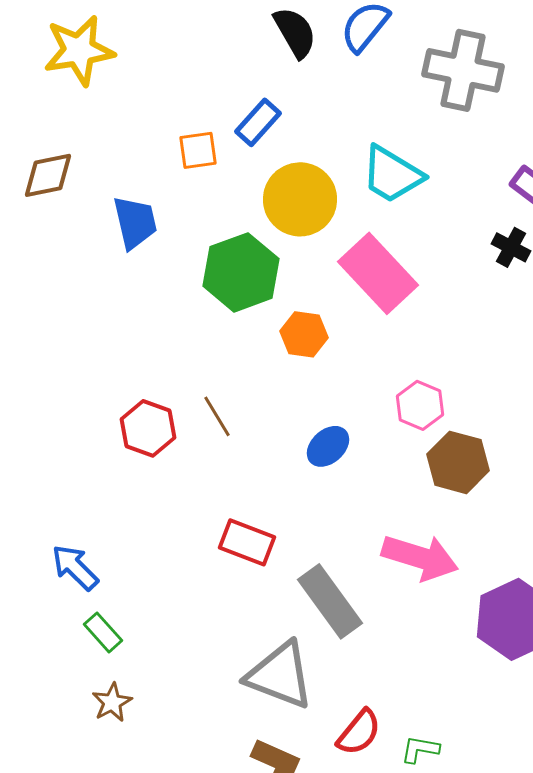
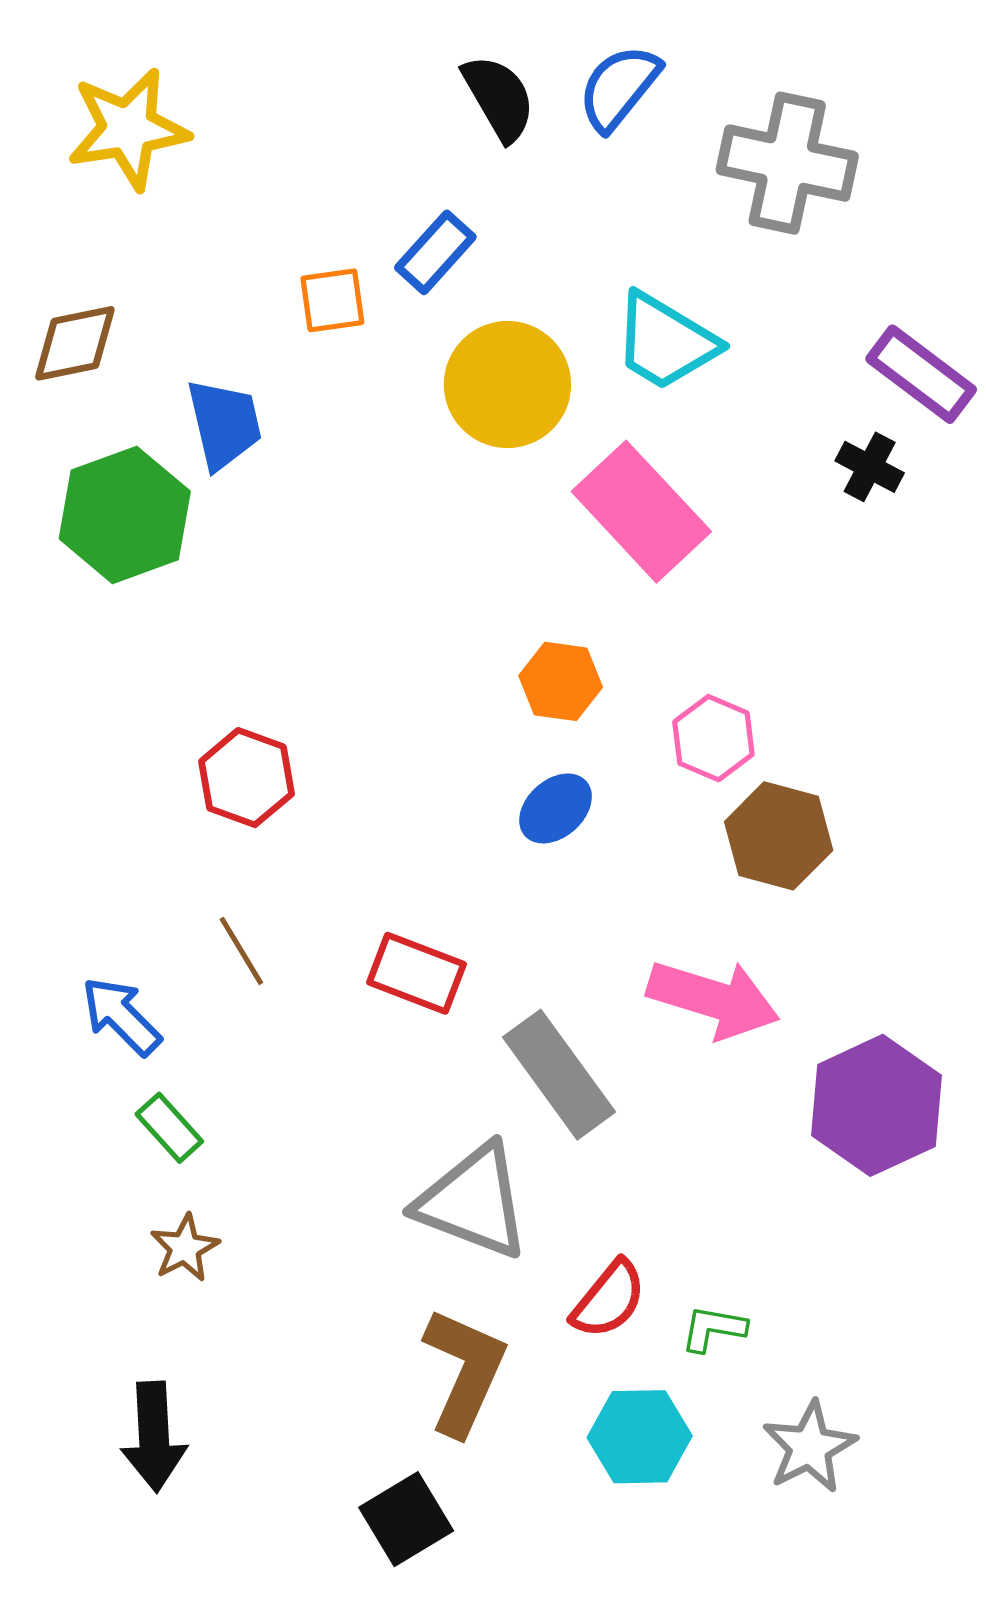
green hexagon: (241, 272) -> (125, 515), moved
orange hexagon: (304, 334) -> (561, 681), moved
brown line: (217, 416) -> (241, 951), moved

